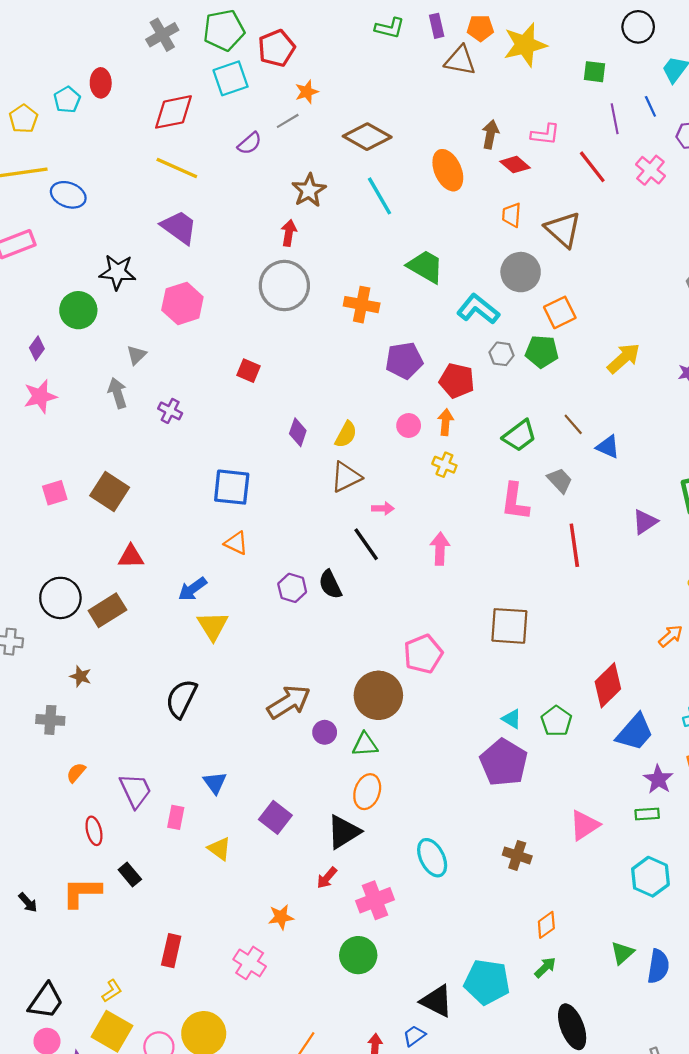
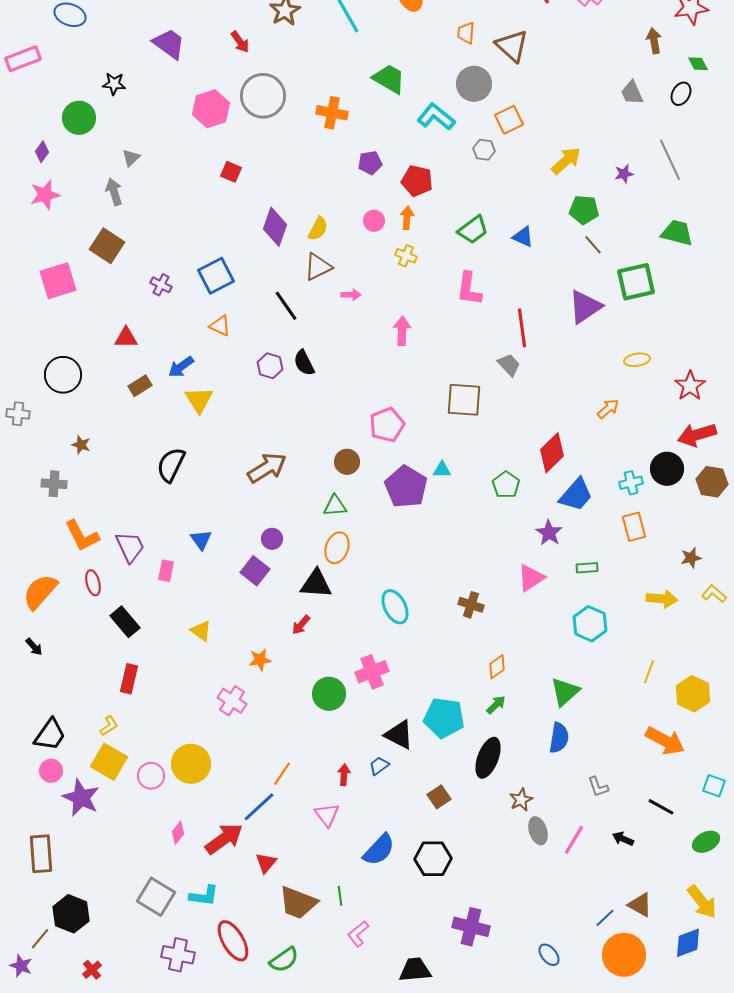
red arrow: (289, 233) -> (240, 42), moved, turned 135
black star: (117, 272) -> (114, 84), size x0.7
pink hexagon: (182, 303) -> (211, 109), moved
green pentagon: (542, 352) -> (584, 210), moved
gray hexagon: (502, 354) -> (484, 150), moved
purple pentagon: (404, 361) -> (370, 163), size x0.7
purple cross: (170, 411) -> (161, 285), moved
brown line: (573, 424) -> (593, 245), moved
purple diamond: (298, 432) -> (275, 227), size x1.5
blue triangle: (608, 447) -> (523, 237), moved
gray trapezoid: (560, 480) -> (509, 365), moved
blue square: (232, 487) -> (216, 276), turned -33
brown square: (110, 492) -> (107, 246), moved
pink square: (55, 493) -> (58, 281), size x1.6
purple triangle: (645, 522) -> (585, 307), size x1.5
black line: (366, 544) -> (286, 306), moved
brown rectangle: (107, 610) -> (140, 386), moved, size x0.7
brown circle: (378, 695) -> (347, 462), size x0.6
cyan triangle: (512, 719) -> (442, 470), moved, turned -30
purple circle: (325, 732) -> (272, 539), moved
purple pentagon: (504, 763) -> (406, 487), moved
orange semicircle: (76, 773) -> (40, 592), moved, size x2.0
purple star: (658, 779) -> (549, 533), moved
black triangle: (344, 832) -> (316, 584), turned 36
yellow triangle: (219, 849) -> (201, 631), moved
black rectangle: (130, 874) -> (125, 622), size x1.4
orange L-shape: (82, 892) -> (82, 536), moved, turned -117
pink cross: (375, 900) -> (372, 672), moved
red rectangle: (171, 951) -> (129, 679), moved
green triangle: (622, 953) -> (565, 692), size x1.4
blue semicircle: (658, 966) -> (559, 738), moved
black ellipse: (572, 1027) -> (488, 758), moved, turned 42

